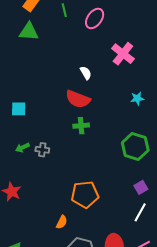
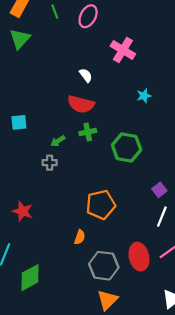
green triangle: (29, 32) -> (20, 39), turned -45
green hexagon: (135, 147) -> (127, 147), moved
green arrow: (22, 148) -> (58, 141), moved

